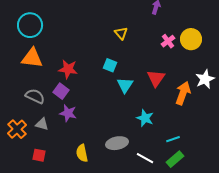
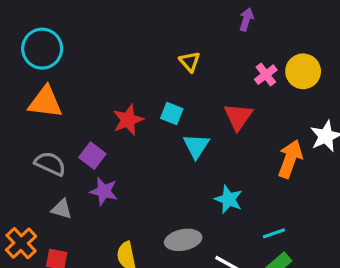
red star: (68, 69) -> (128, 120), moved, turned -30
red triangle: (156, 78) -> (238, 117), moved
orange cross: (17, 129) -> (21, 243), moved

